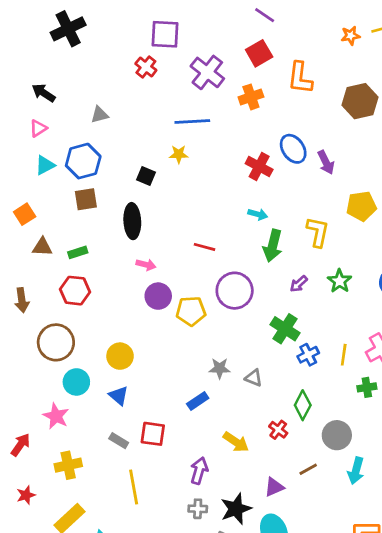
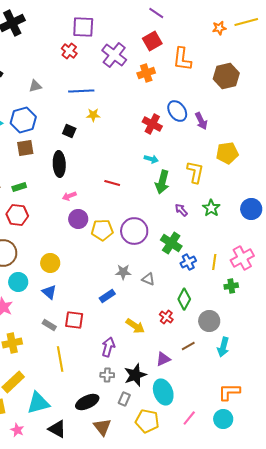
blue line: (192, 122) -> (81, 91), moved
pink arrow: (146, 265) -> (69, 196), turned 144
purple arrow: (299, 284) -> (181, 210), turned 88
purple circle: (235, 291) -> (134, 231), moved

